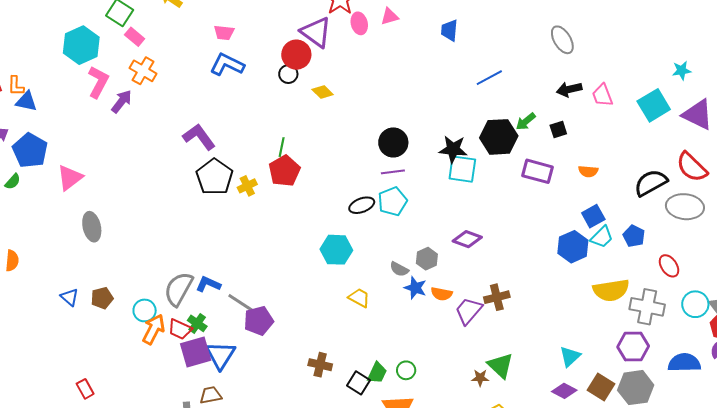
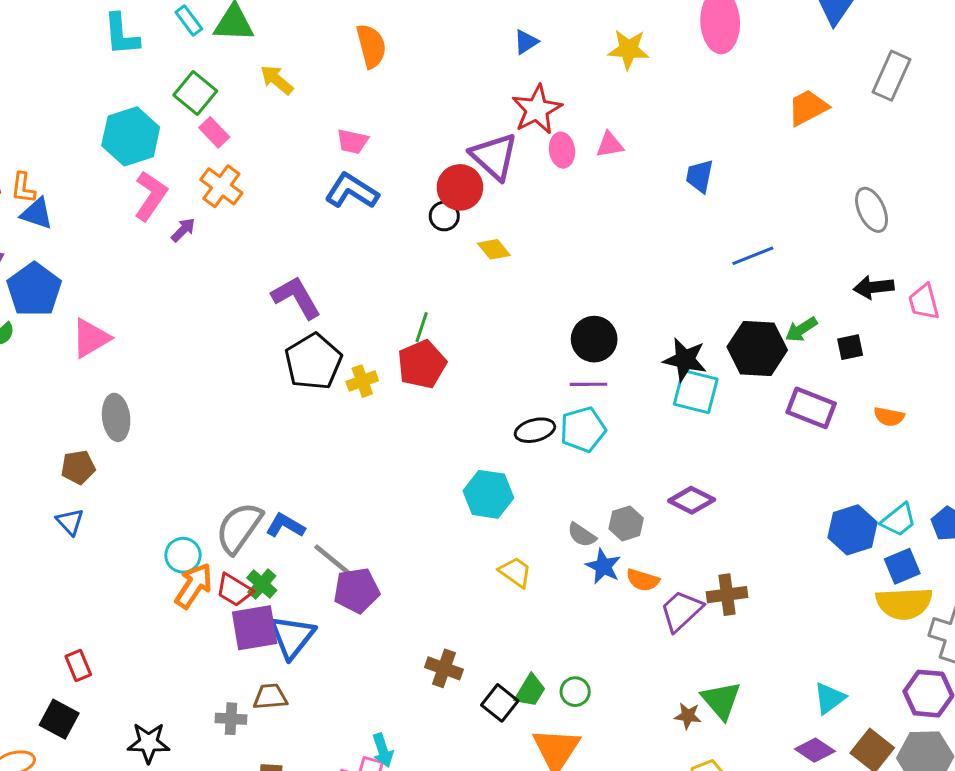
purple arrow: (122, 102) -> (183, 230), size x0.7
blue square: (593, 216) -> (902, 566), moved
brown pentagon: (102, 298) -> (78, 467), moved

